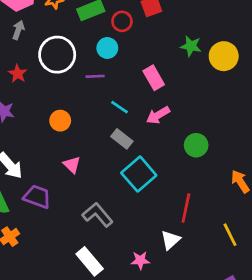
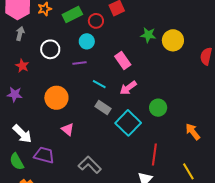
white circle: (57, 55) -> (50, 49), size x0.7
orange circle: (60, 121) -> (56, 98), size x1.5
cyan square: (139, 174) -> (128, 123), moved

